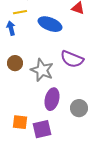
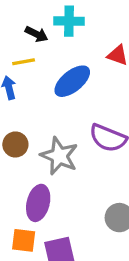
blue ellipse: (50, 24) -> (72, 81), turned -60
purple ellipse: (52, 99) -> (38, 203), moved

